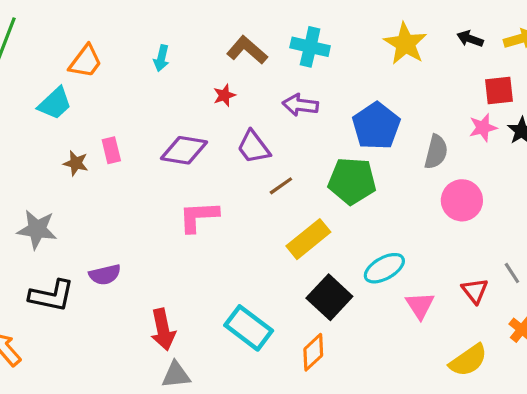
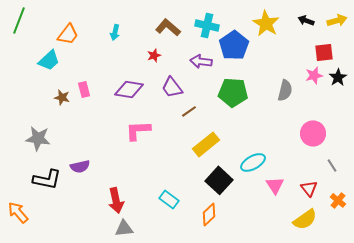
blue pentagon: (376, 126) -> (234, 45), moved
green pentagon: (352, 181) -> (233, 92), moved
pink circle: (462, 200) -> (313, 133), moved
red triangle: (475, 291) -> (309, 188), moved
cyan rectangle: (249, 328) -> (169, 199), size x0.7

